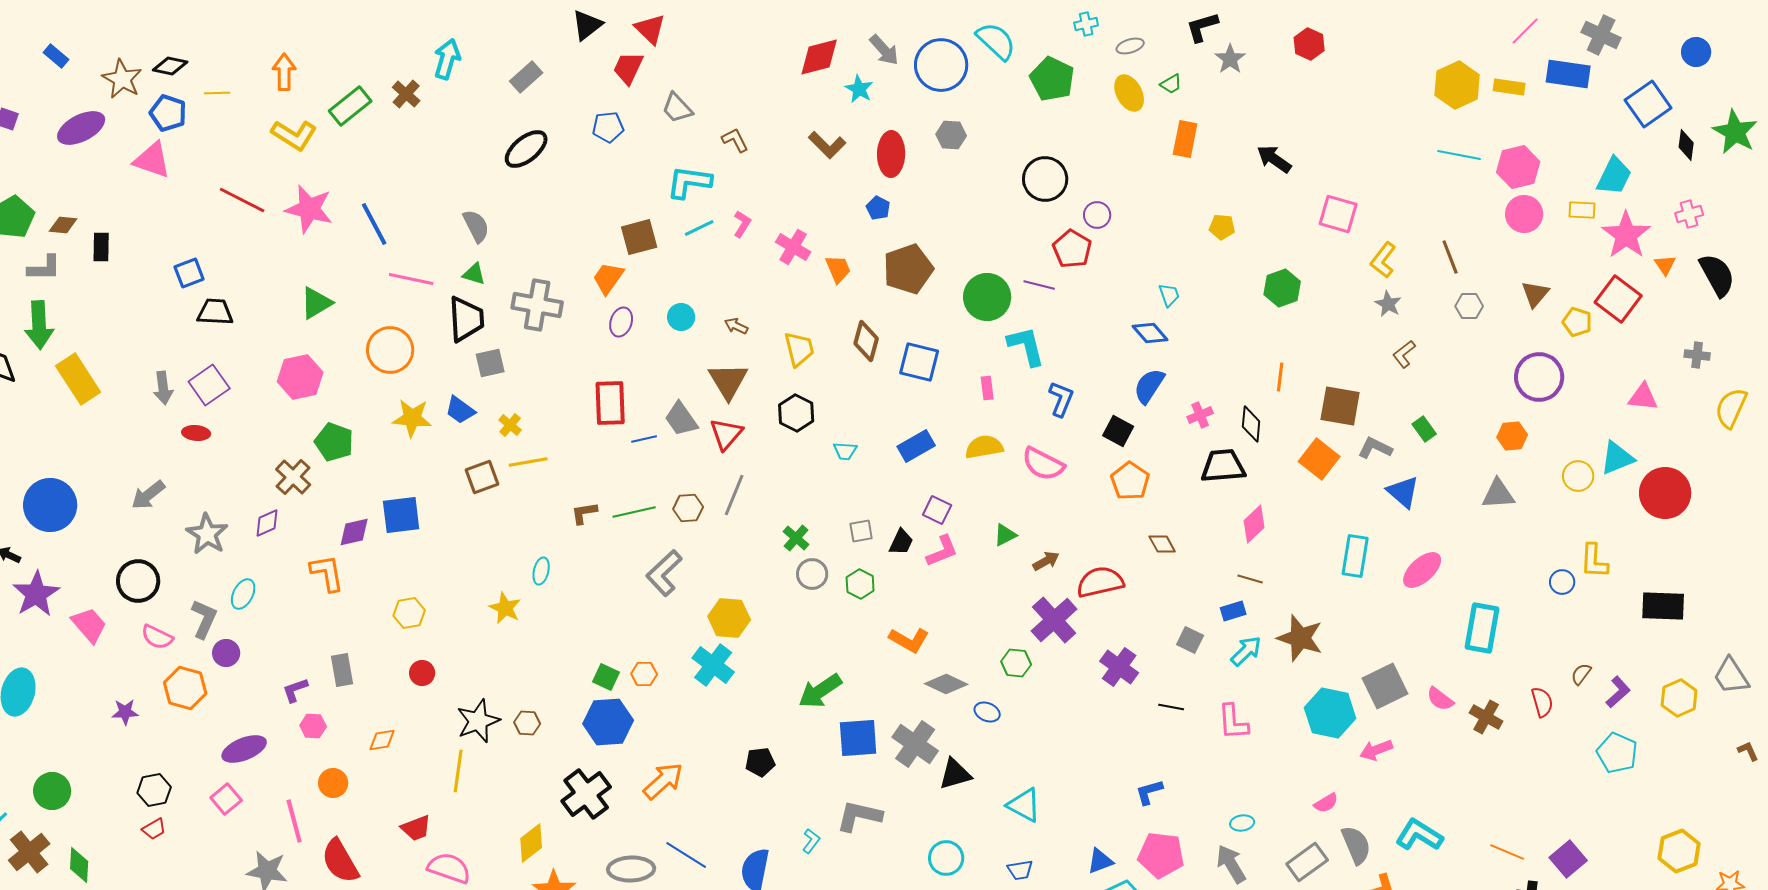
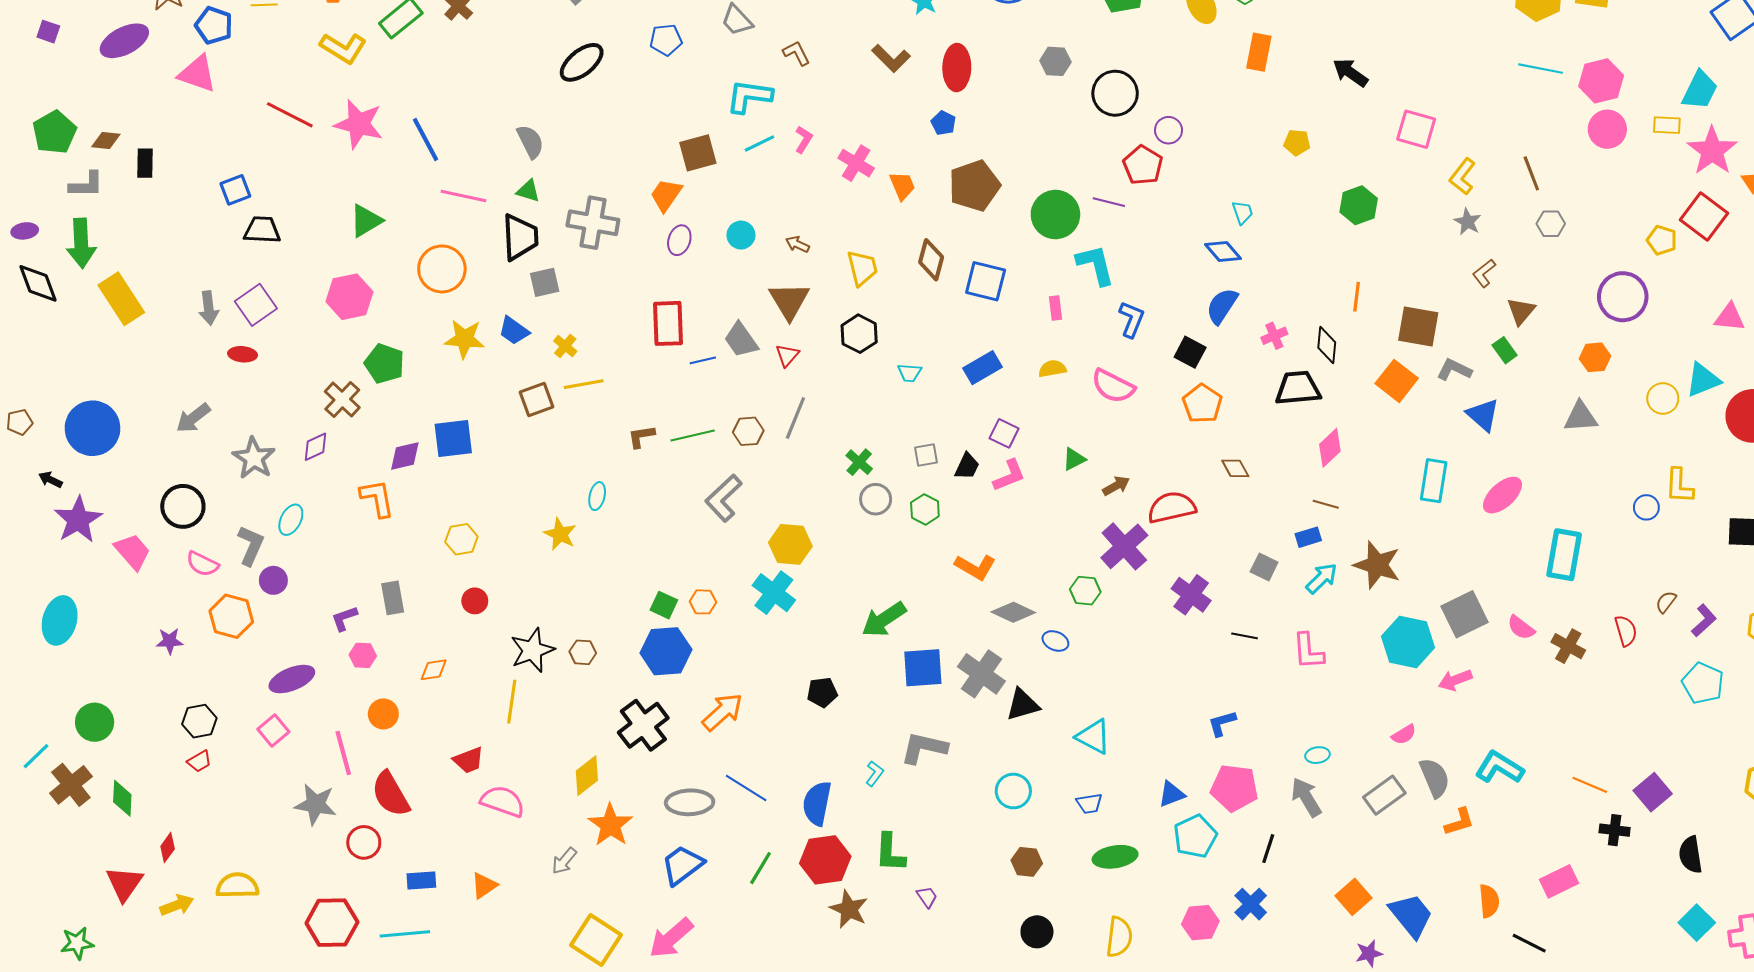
gray hexagon: (951, 135) -> (1055, 61), moved
brown triangle: (1535, 294) -> (1521, 311), moved
red triangle: (726, 434) -> (787, 355), size x0.7
yellow semicircle: (984, 447) -> (1052, 369), size x0.7

